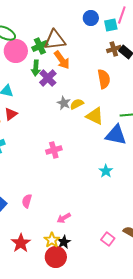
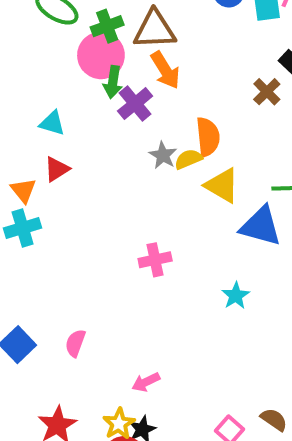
green cross: (40, 46) -> (107, 26), moved
brown cross: (114, 49) -> (267, 92), moved, turned -32
pink circle: (16, 51) -> (101, 55), moved
orange semicircle: (104, 79) -> (208, 137), moved
pink cross: (54, 150) -> (155, 260), moved

